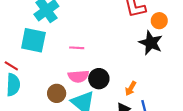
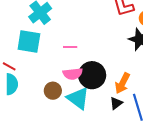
black circle: (99, 79) -> (92, 75), size x1.4
orange arrow: (131, 88) -> (122, 83), size x1.5

